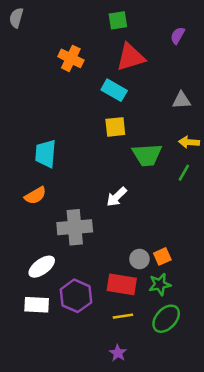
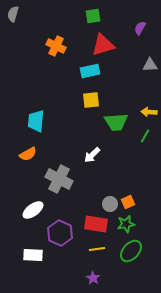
cyan rectangle: (114, 90) -> (90, 71), turned -42
gray triangle: (181, 100) -> (150, 65), moved
gray cross: (75, 227) -> (59, 179), turned 32
white rectangle: (37, 305) -> (33, 255), moved

